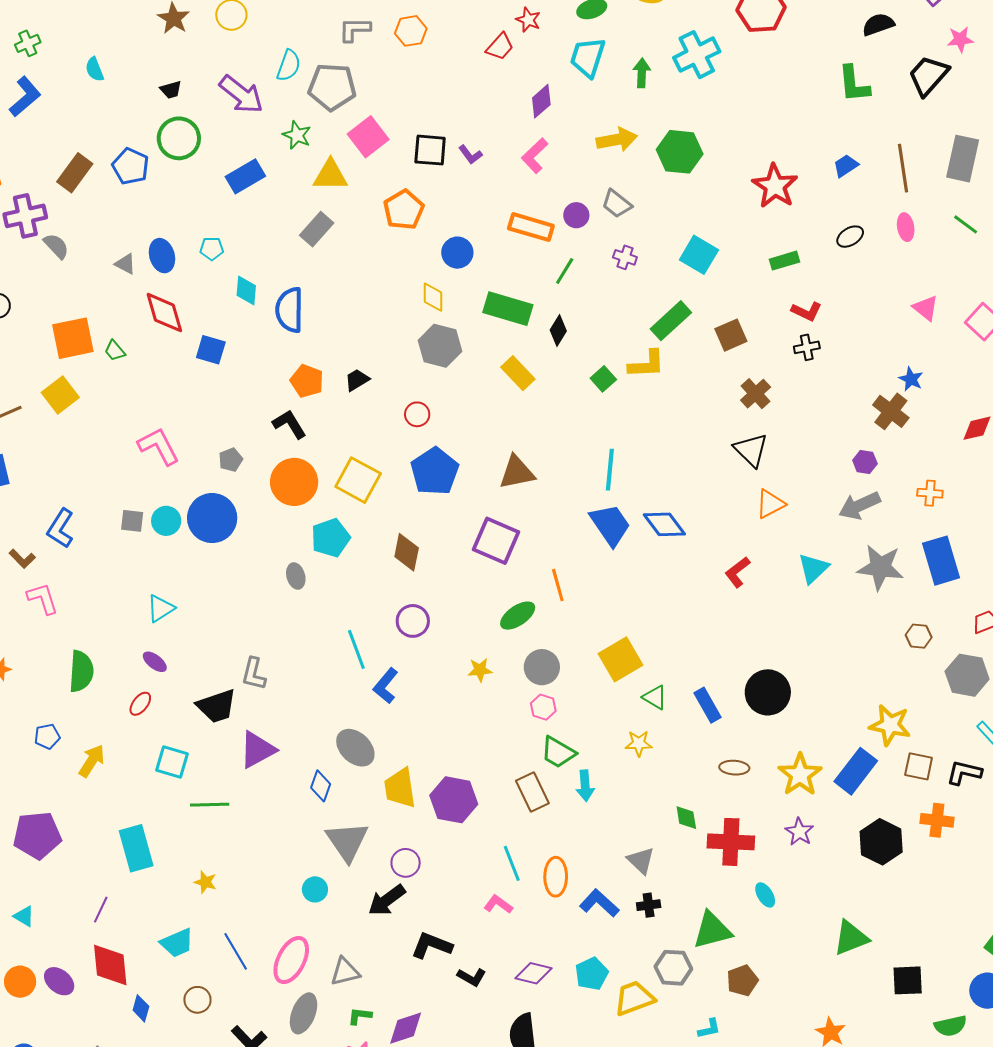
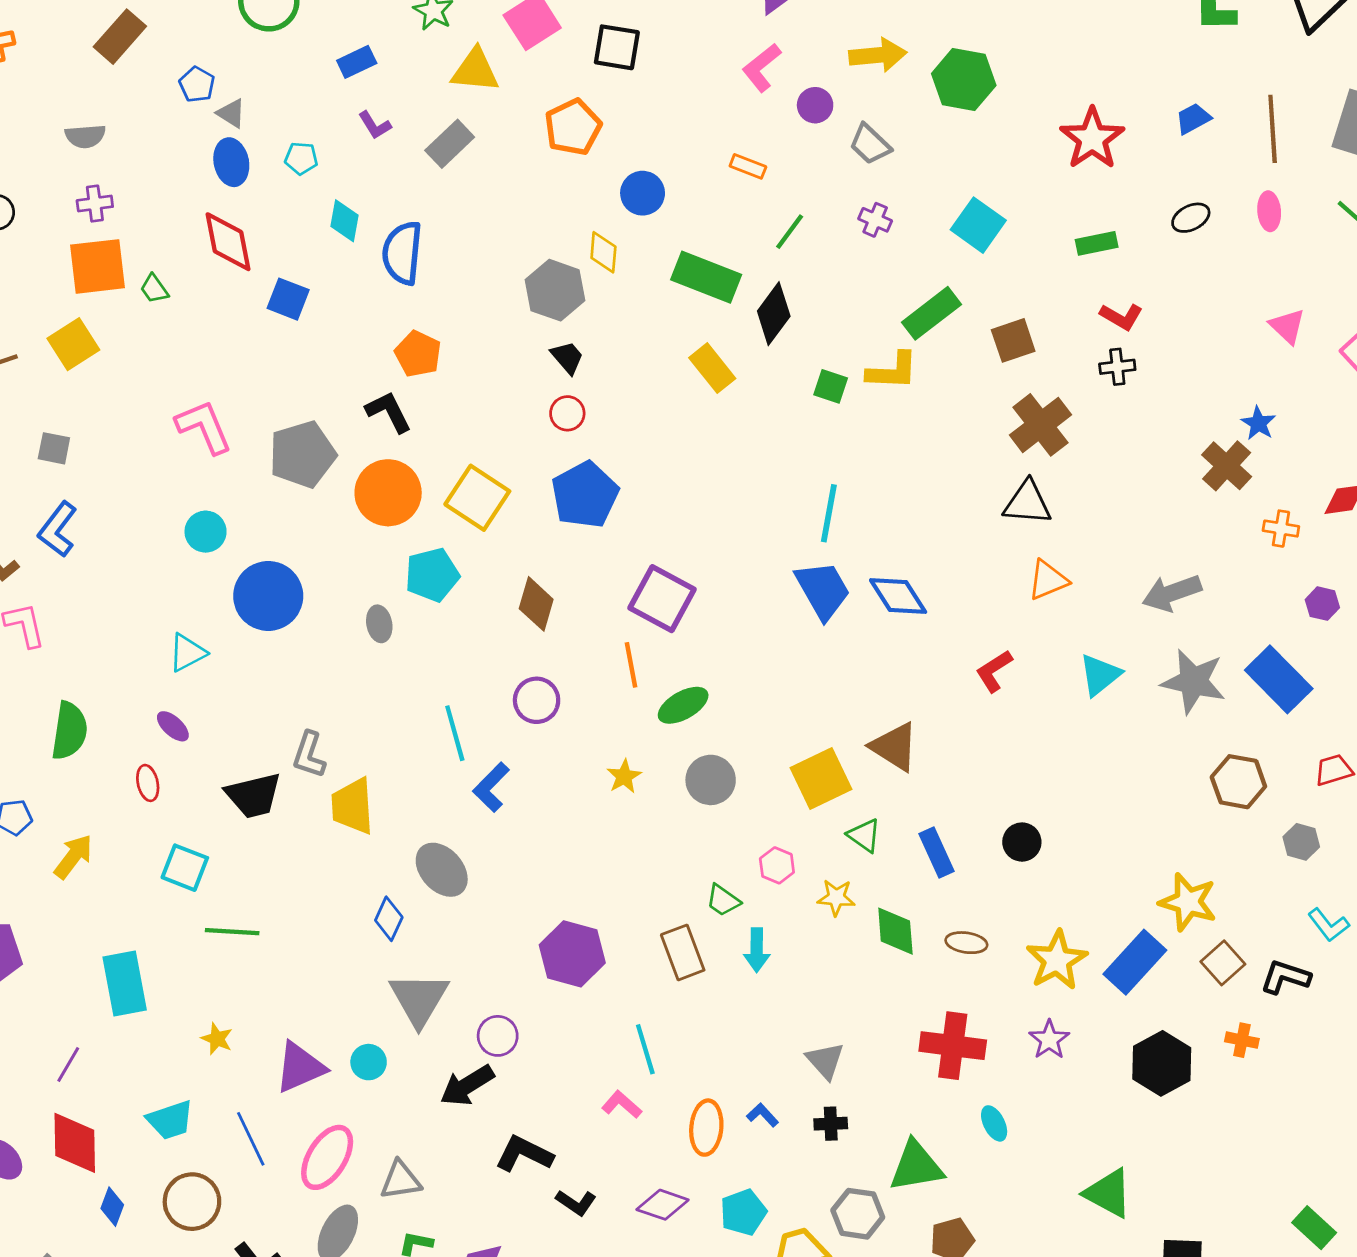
purple L-shape: (470, 155) -> (375, 125), moved
blue pentagon: (130, 166) -> (197, 85), moved, size x0.7
blue rectangle: (245, 176) -> (357, 62), size x0.7
purple circle: (576, 215) -> (815, 105), moved
purple cross: (25, 216) -> (95, 204), moved, size x0.6
orange rectangle: (531, 227) -> (748, 166), size x0.6
gray semicircle: (56, 246) -> (85, 136), turned 124
gray triangle: (125, 264) -> (231, 113), moved
black diamond: (558, 331) -> (774, 314), size x1.4
gray hexagon: (440, 346) -> (555, 290), moved
green square: (603, 379) -> (831, 386), turned -35
black trapezoid: (357, 380) -> (567, 357), moved, turned 76
brown cross: (756, 394) -> (1040, 425), size x1.4
black triangle: (751, 450) -> (1027, 503), turned -45
gray pentagon: (231, 460) -> (302, 454), size x2.0
purple hexagon: (865, 462) -> (1322, 604), moved
brown triangle: (517, 472) -> (894, 747), moved, turned 39
orange cross: (930, 493) -> (1281, 529), moved
blue circle: (212, 518) -> (268, 596), moved
gray square: (132, 521) -> (54, 448), moved
blue rectangle: (941, 561) -> (1279, 679), turned -33
orange line: (558, 585) -> (631, 665), moved
brown hexagon: (919, 636) -> (1238, 782), size x1.5
yellow star: (480, 670) -> (624, 776), turned -30
gray hexagon: (967, 675) -> (1301, 842), size x0.6
black circle: (768, 692) -> (1022, 842), size x0.6
red ellipse: (140, 704) -> (148, 783), turned -55
pink hexagon: (543, 707) -> (777, 865), moved
purple triangle: (257, 750) -> (300, 1067), moved
green trapezoid: (558, 752) -> (723, 900), size x0.7
brown square: (919, 766) -> (1223, 963), turned 32
yellow trapezoid: (400, 788) -> (352, 806), moved
green diamond: (686, 818) -> (895, 931), moved, size x1.4
orange cross: (937, 820) -> (1242, 1040), size x0.7
orange ellipse: (556, 877) -> (706, 1128), moved
blue L-shape: (599, 903) -> (762, 1115), size x0.6
green triangle: (851, 938) -> (1108, 1193), turned 45
brown circle: (197, 1000) -> (192, 1202), size x1.5

